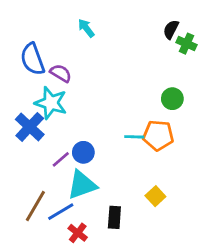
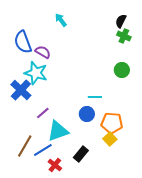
green cross: (186, 44) -> (124, 36), moved
orange pentagon: (158, 135) -> (112, 123), moved
blue circle: (83, 152) -> (87, 114), moved
black rectangle: (114, 217) -> (81, 154), turned 35

